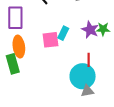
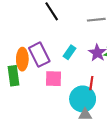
purple rectangle: (15, 18) -> (39, 55), moved, turned -35
pink square: (51, 40) -> (54, 79), moved

